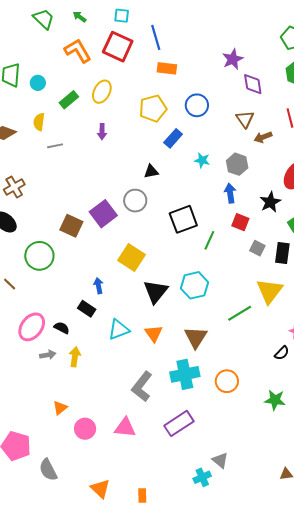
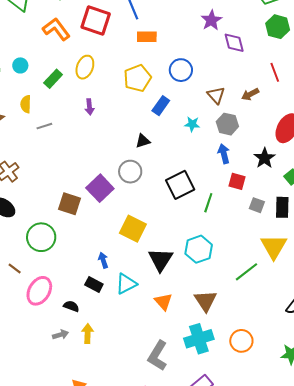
brown triangle: (245, 119) -> (216, 95), moved
pink ellipse: (32, 327) -> (39, 291), moved
cyan triangle: (119, 330) -> (126, 284), moved

